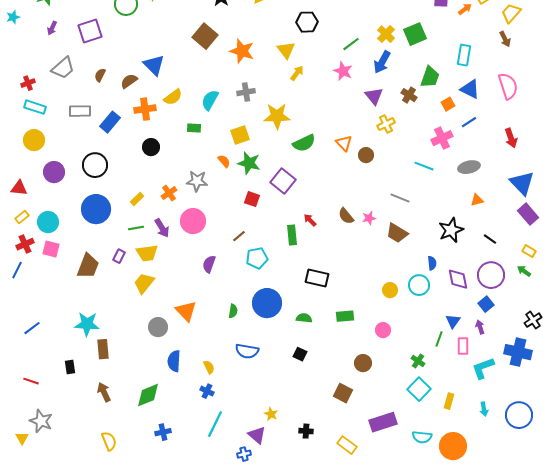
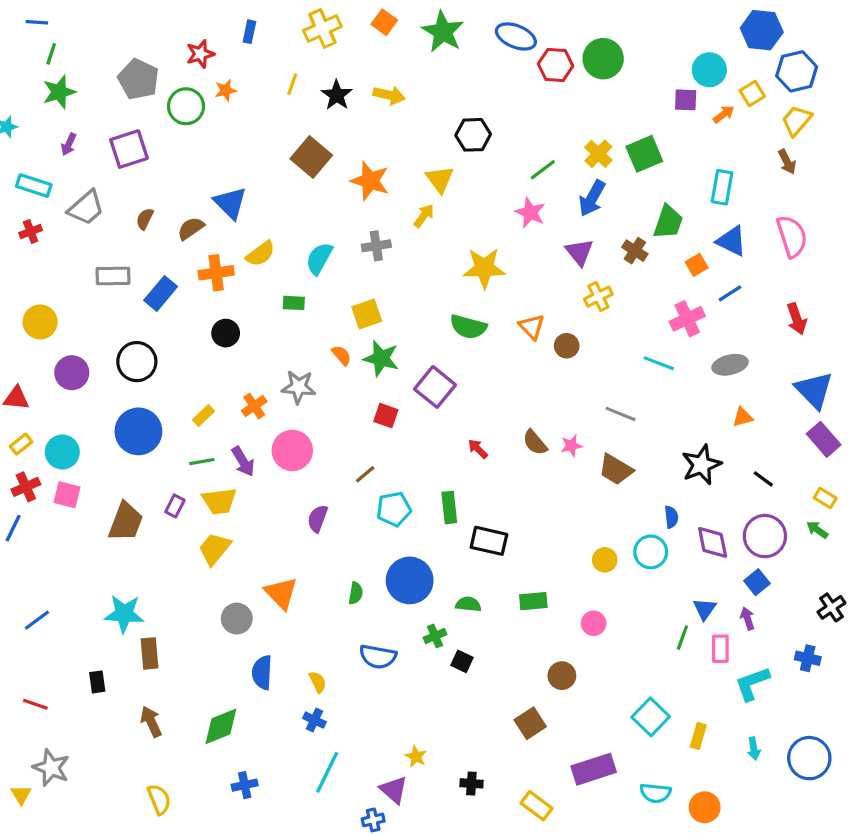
yellow arrow: (297, 73) -> (424, 216), moved
cyan rectangle: (35, 107) -> (34, 186), moved
yellow star: (277, 116) -> (484, 268), moved
green semicircle: (304, 143) -> (468, 327), turned 40
green rectangle: (292, 235) -> (449, 508), moved
blue cross: (518, 352) -> (808, 658), size x0.6
green cross: (418, 361) -> (435, 636), moved, turned 32
brown square: (343, 393) -> (530, 723), turned 30
orange circle: (453, 446) -> (705, 807), size x0.7

